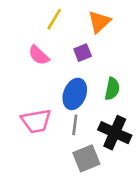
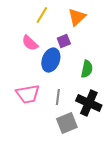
blue ellipse: (75, 94) -> (51, 60), moved

